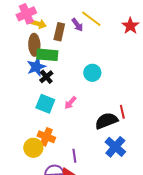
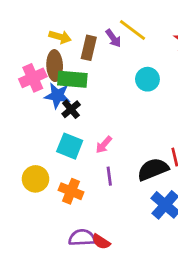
pink cross: (26, 14) -> (33, 78), moved
blue star: (36, 67) -> (57, 96), turned 30
cyan circle: (92, 73) -> (147, 79), moved
yellow circle: (33, 148) -> (35, 179), moved
purple line: (74, 156) -> (109, 176), moved

